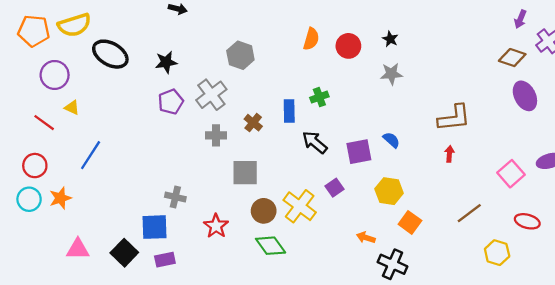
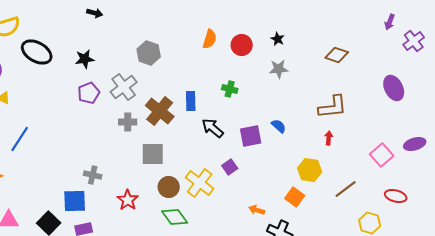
brown diamond: (512, 58) -> (337, 55), moved
green cross: (319, 97) -> (230, 89), moved, turned 35
brown cross: (253, 123) -> (160, 111), size x1.8
yellow hexagon: (389, 191) -> (310, 170), moved

